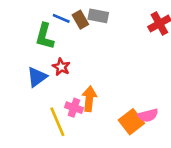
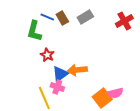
gray rectangle: (98, 16) -> (85, 17), moved, turned -42
blue triangle: (37, 77) -> (60, 74), moved
orange arrow: (89, 99) -> (77, 70), moved, turned -102

